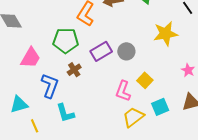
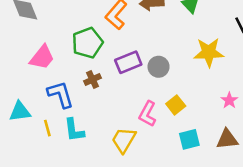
green pentagon: (66, 41) -> (87, 43), turned -30
blue L-shape: (50, 86) -> (60, 94), turned -45
yellow trapezoid: (133, 117) -> (124, 140), moved, turned -30
yellow line: (35, 126) -> (47, 128), moved

